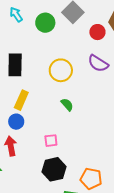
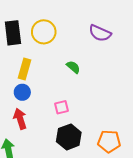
purple semicircle: (98, 63) -> (100, 33), moved
yellow circle: (61, 70) -> (44, 32), moved

